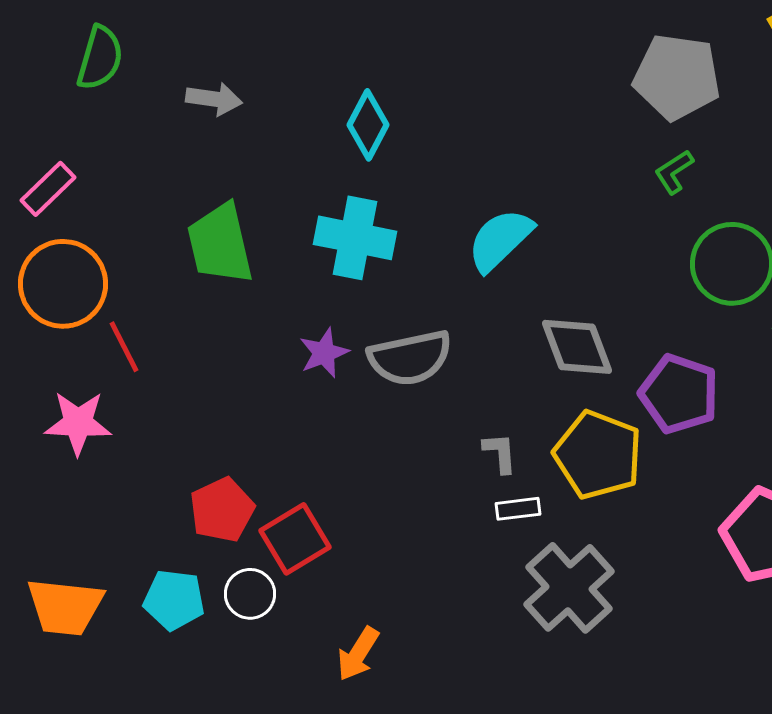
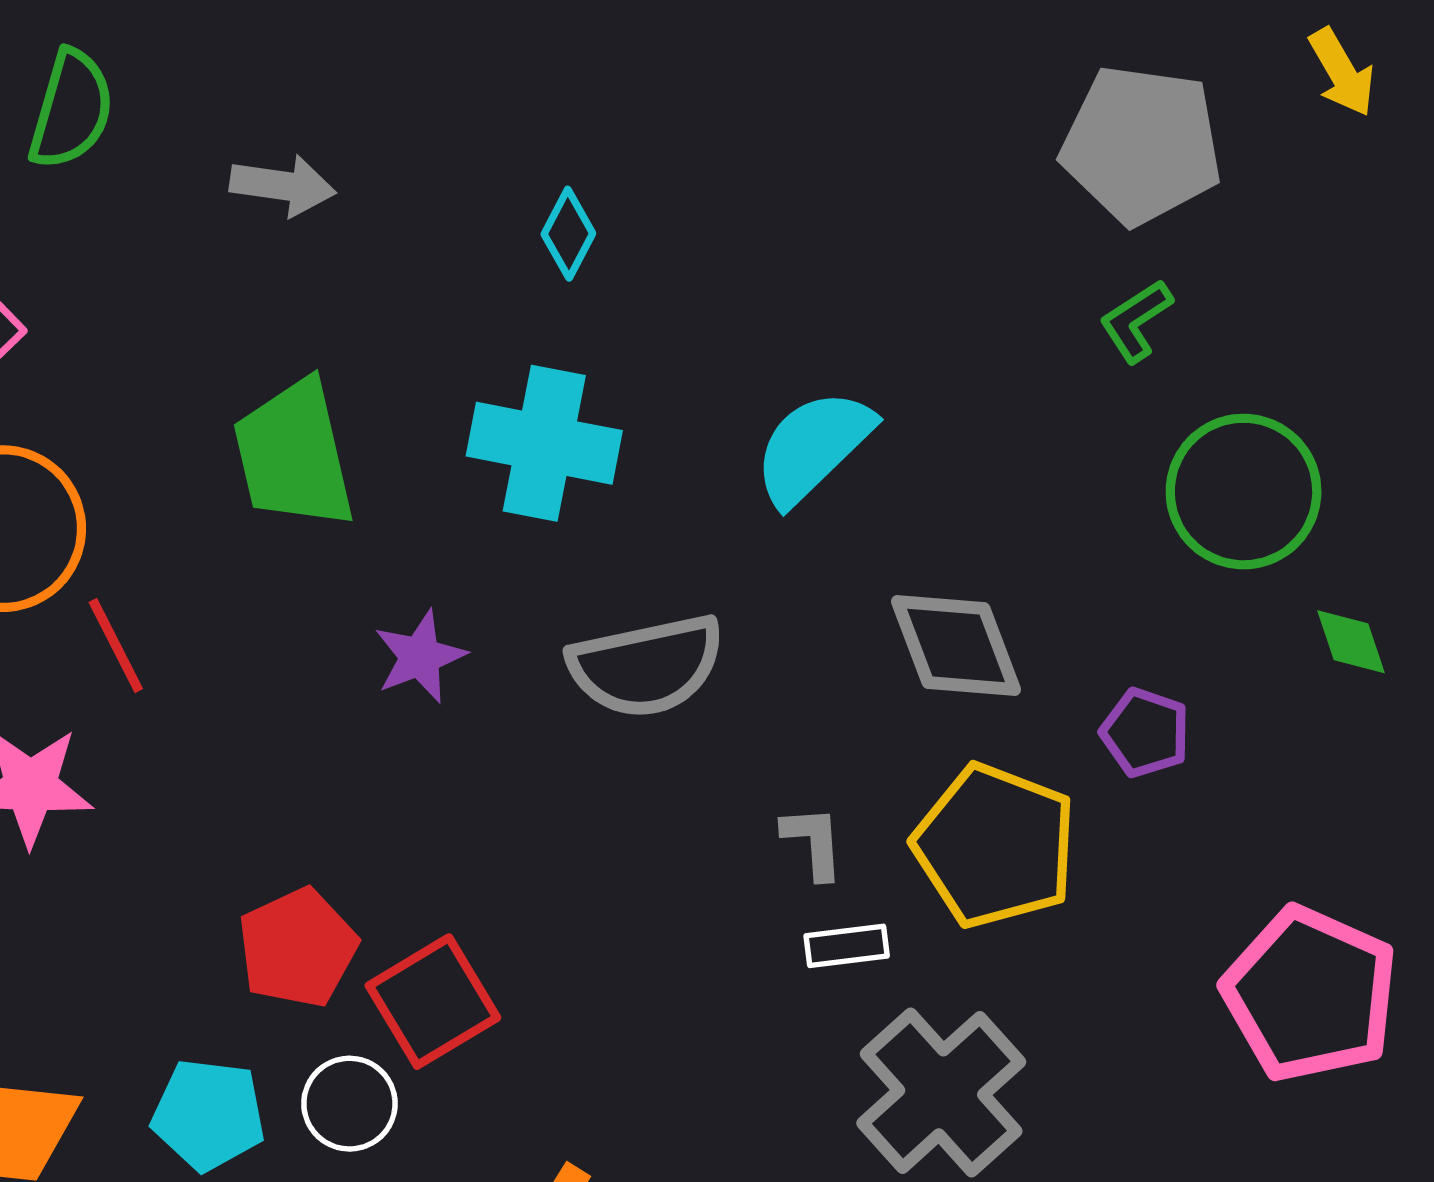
cyan diamond: (368, 125) -> (568, 234), size x0.7
purple star: (324, 353) -> (420, 657), moved
purple pentagon: (679, 394) -> (1145, 733), size x0.6

